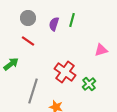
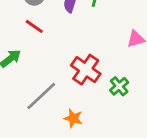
gray line: (33, 91) -> (41, 96), turned 30

